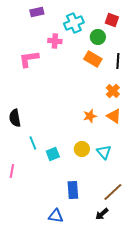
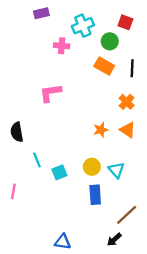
pink L-shape: (29, 59) -> (50, 93), moved
blue rectangle: (73, 190) -> (95, 195), moved

